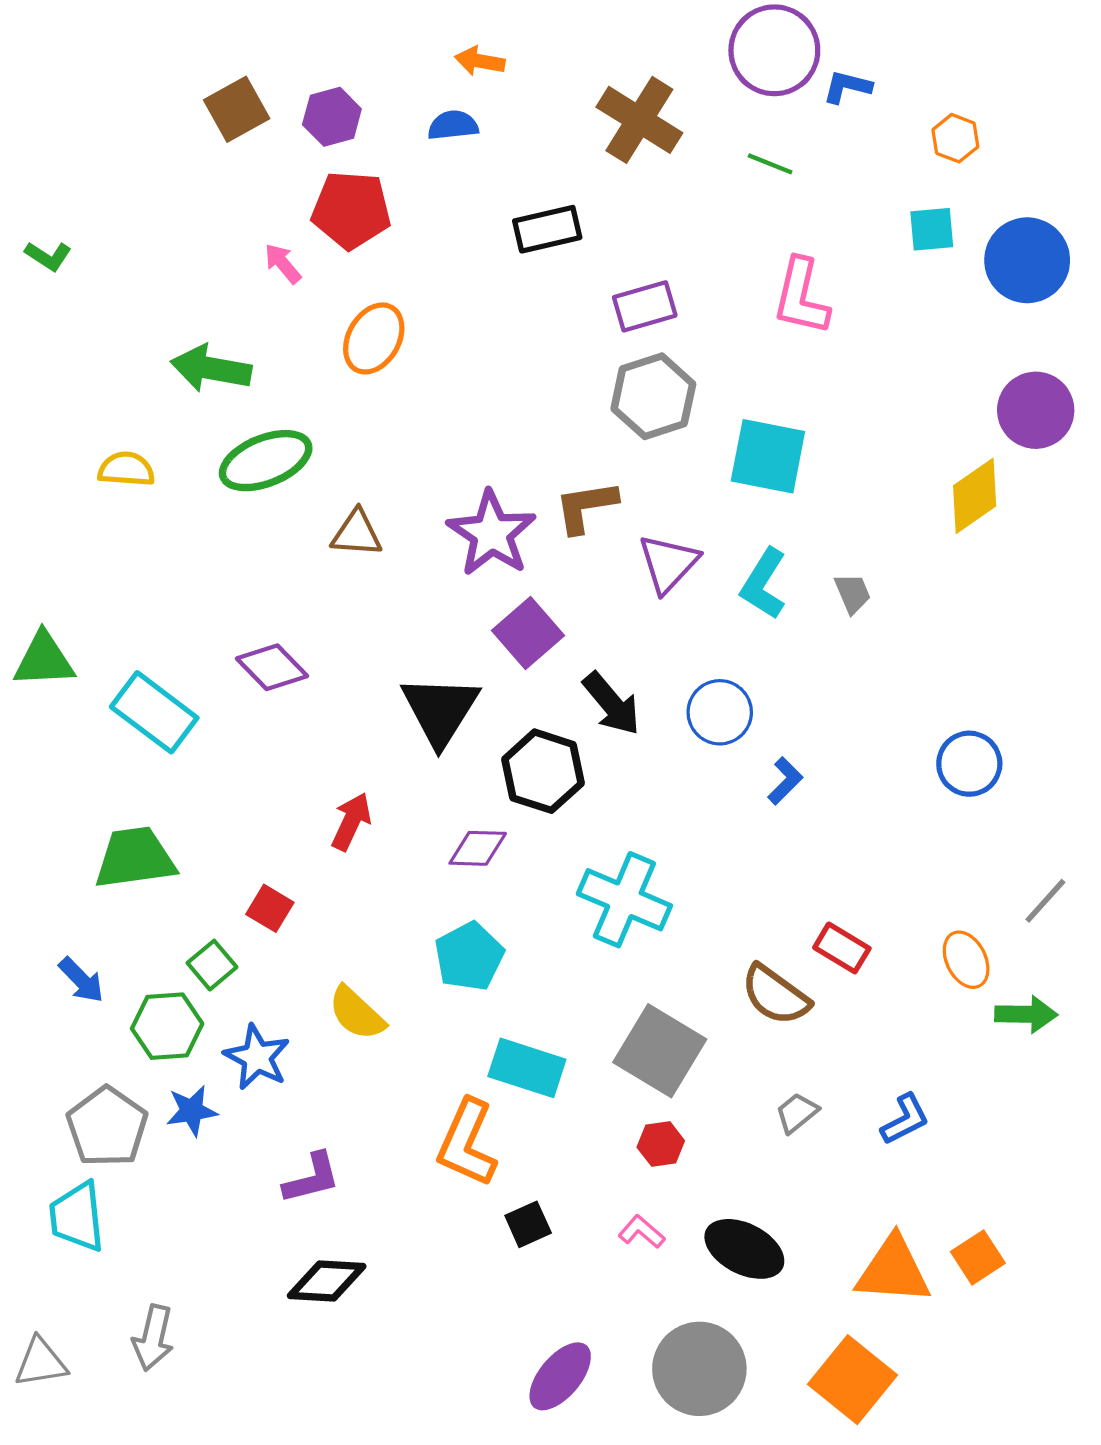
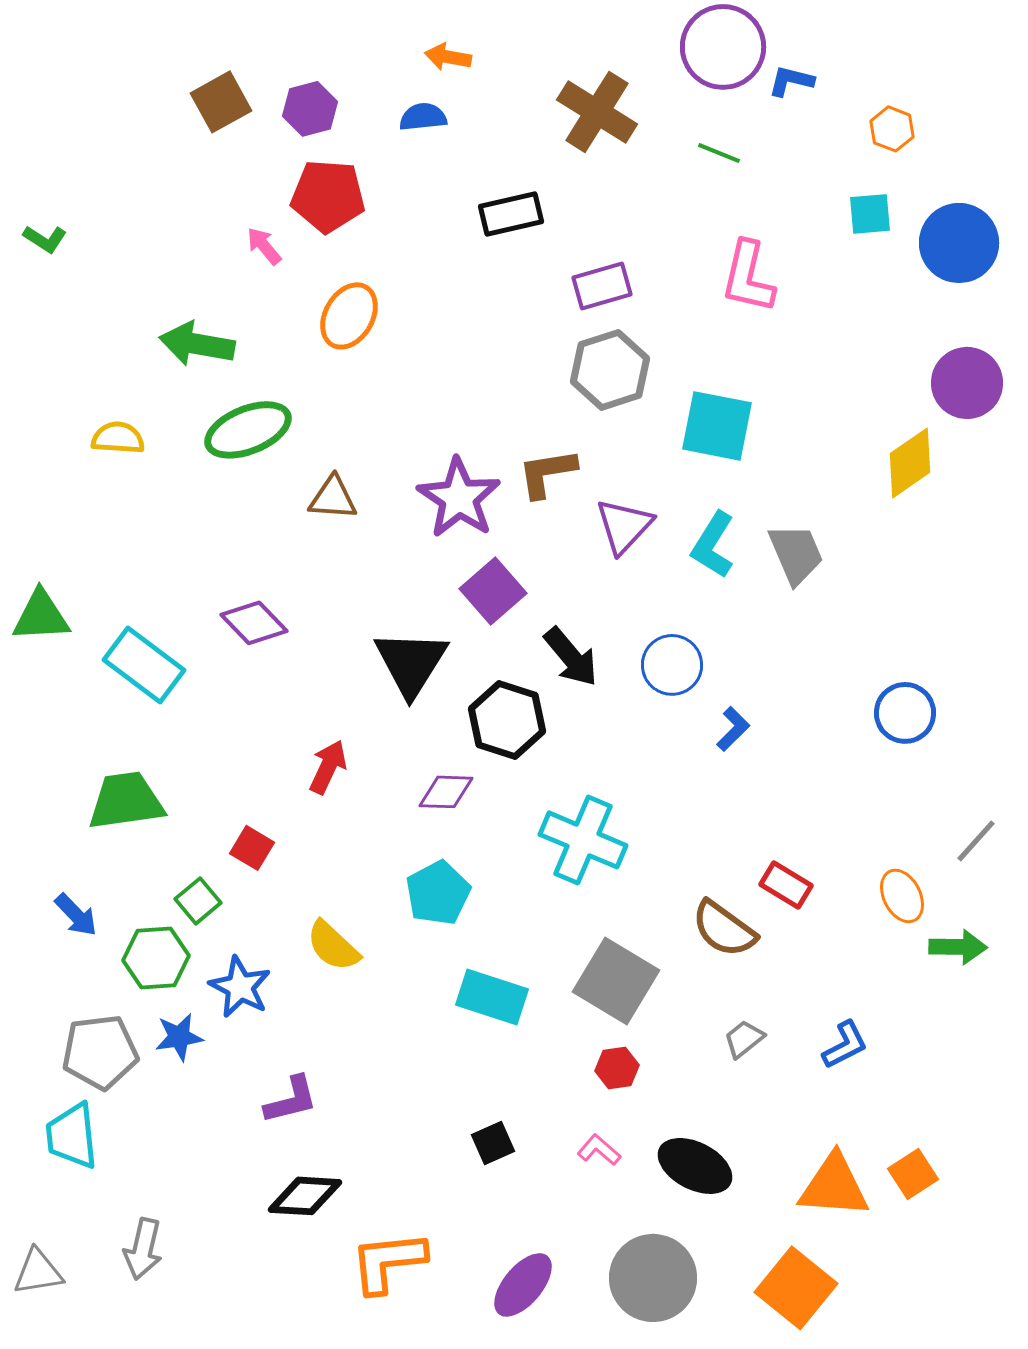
gray trapezoid: (853, 593) -> (796, 554), size x1.6
gray pentagon: (107, 1127) -> (100, 1052), turned 30
orange L-shape: (467, 1143) -> (388, 1262), moved, turned 60

